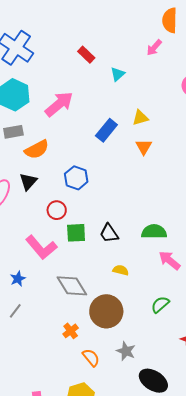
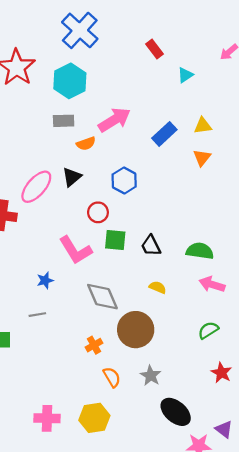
pink arrow: (59, 104) -> (114, 120), moved
orange semicircle: (37, 149) -> (86, 144), size x0.7
pink arrow: (169, 260) -> (212, 284), turned -30
green semicircle: (160, 305) -> (208, 330), moved
gray line: (15, 311) -> (37, 315), turned 35

